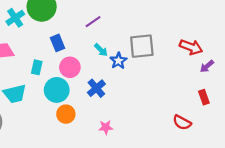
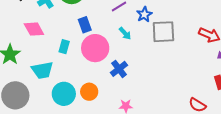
blue star: (118, 61) -> (144, 14), moved
pink circle: (70, 67) -> (95, 48), size x1.4
cyan circle: (57, 90) -> (64, 94), moved

